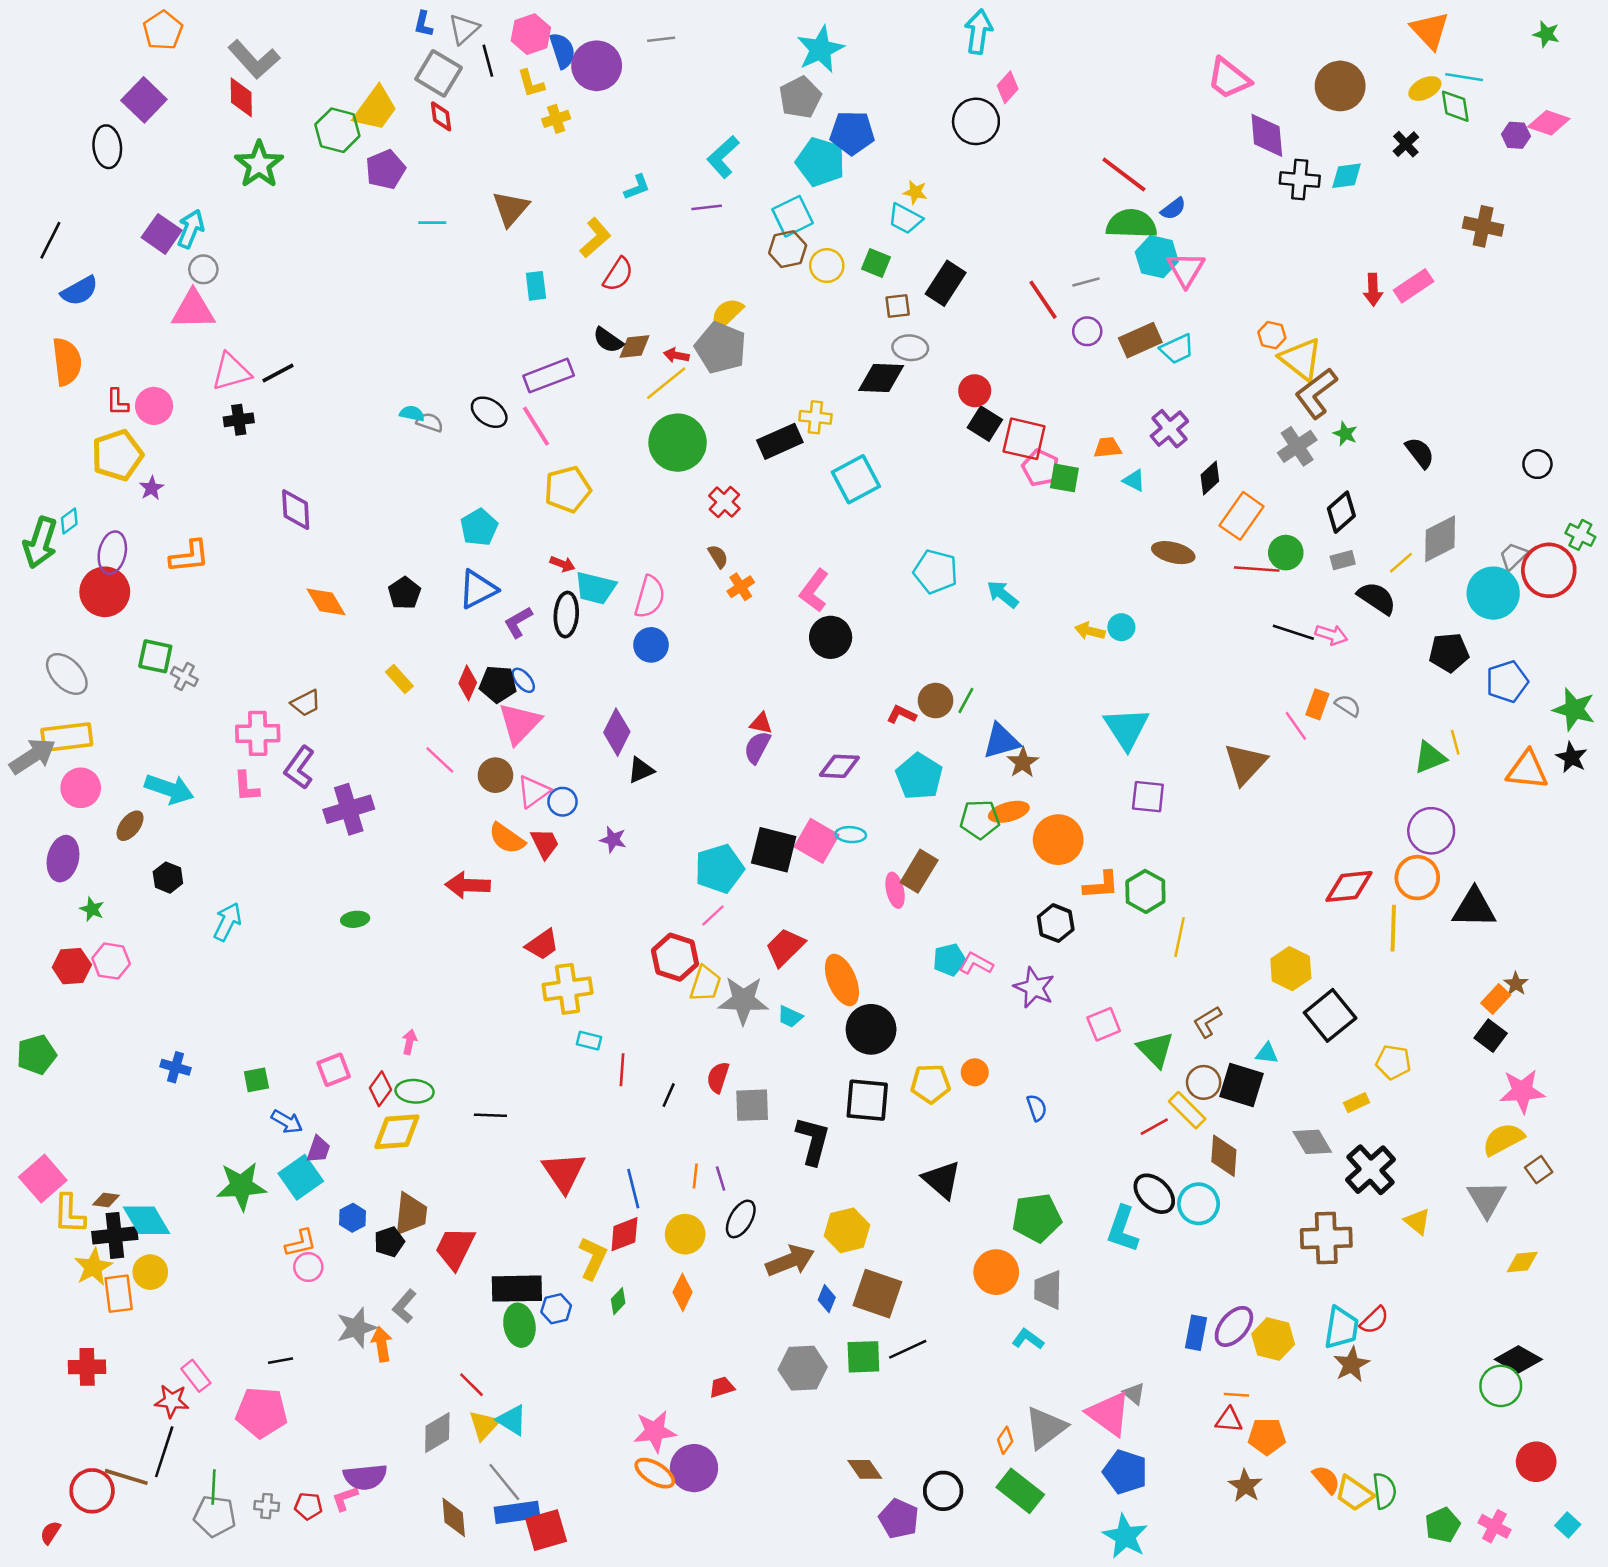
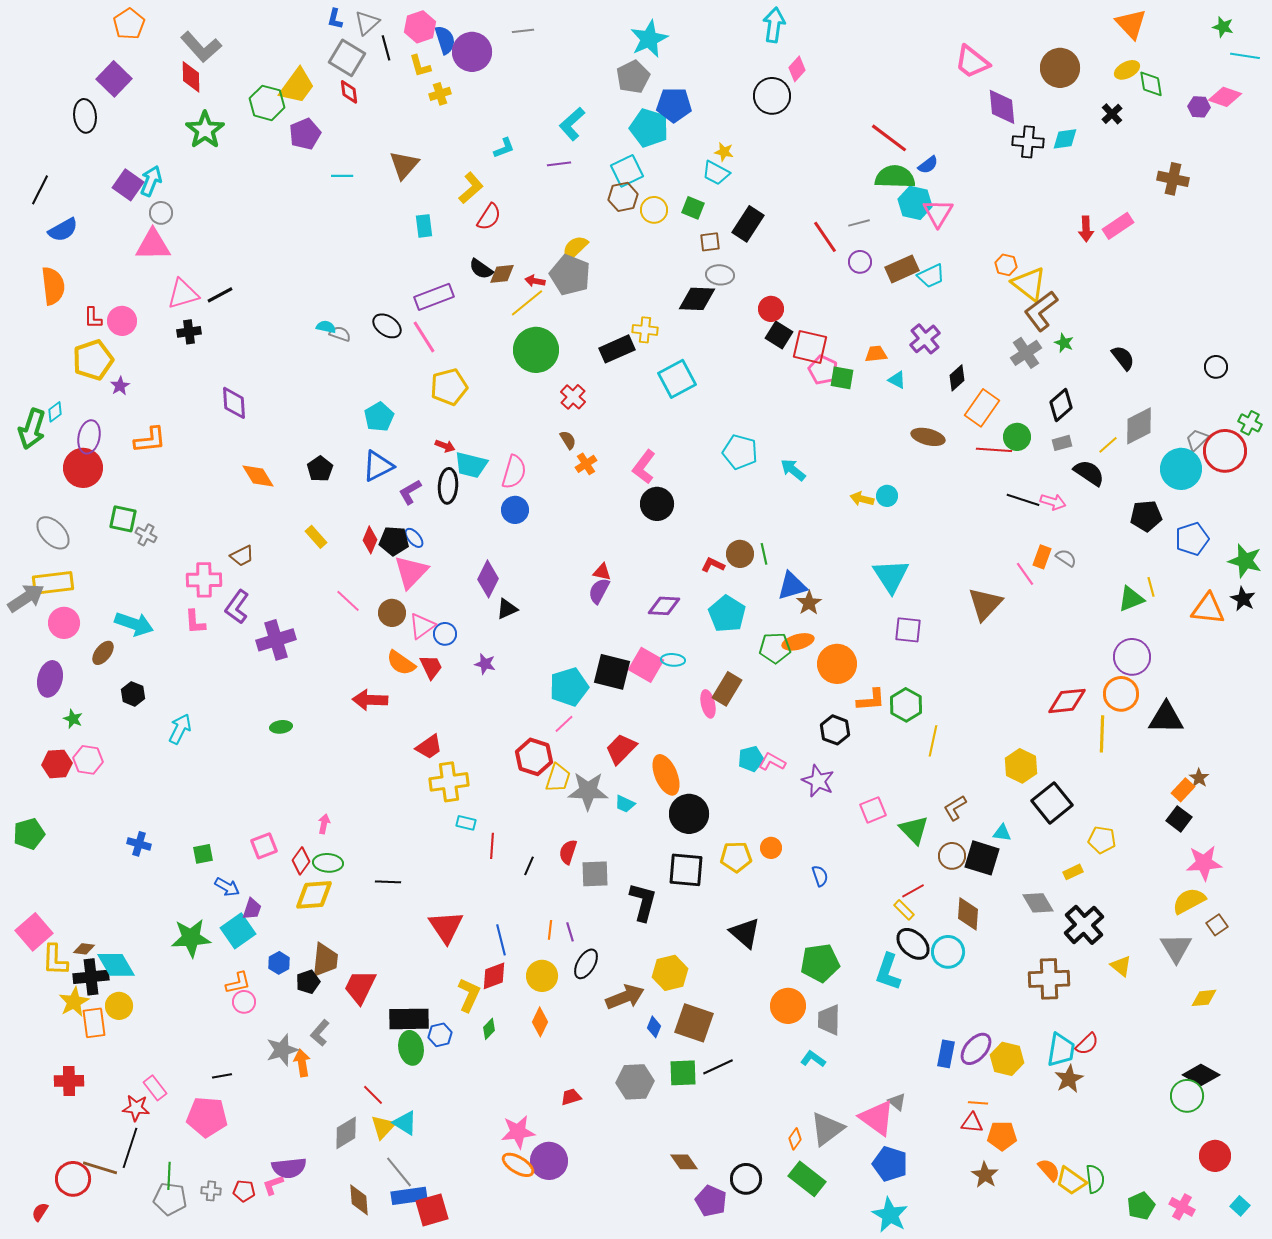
cyan line: (1464, 77) -> (1245, 56), moved
green line: (966, 701) -> (764, 554), turned -40
yellow rectangle: (1187, 1110) -> (904, 910), moved, size x0.7

